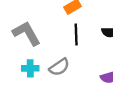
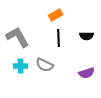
gray semicircle: (59, 67) -> (45, 65), turned 60

